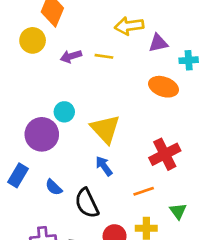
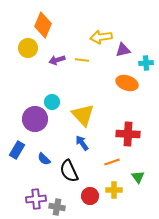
red cross: (165, 154) -> (128, 134), turned 30

